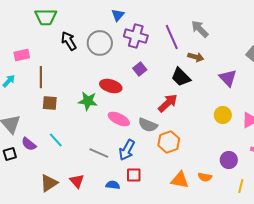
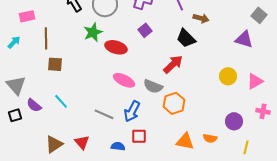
purple triangle: (228, 78) -> (244, 39), moved, turned -30
green star: (88, 101) -> (93, 32), moved, turned -30

